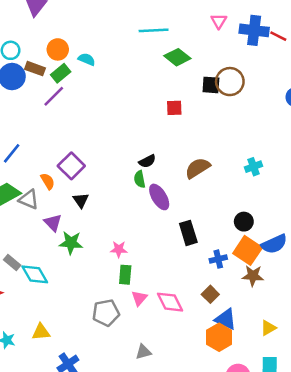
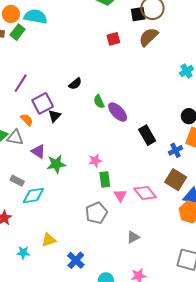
cyan semicircle: (87, 59) -> (35, 17), size x1.6
purple line: (54, 96) -> (21, 83), moved
black semicircle: (147, 161) -> (75, 84), moved
purple square: (71, 166) -> (43, 103), turned 30
brown semicircle: (198, 168) -> (148, 37), moved
black triangle: (81, 200) -> (55, 116), moved, turned 32
gray rectangle: (12, 263) -> (17, 181), moved
cyan diamond: (35, 274) -> (33, 196), turned -55
brown square: (210, 294) -> (176, 180), size x1.5

